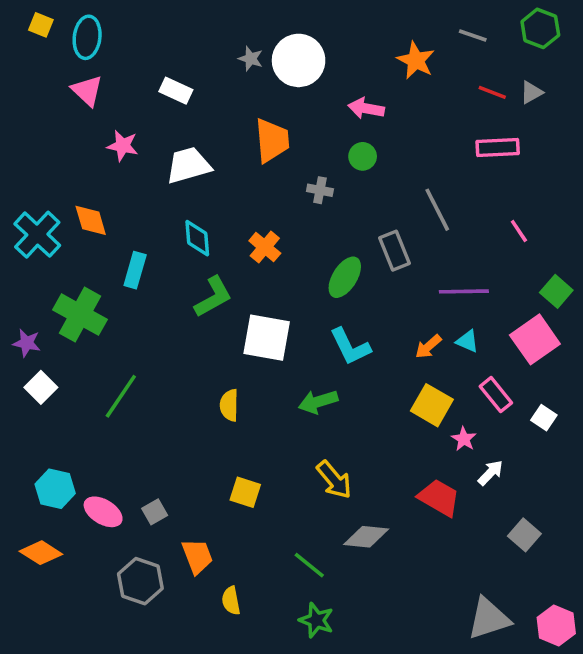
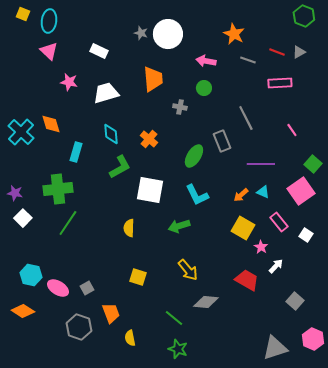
gray line: (473, 36) -> (248, 60), moved
green cross: (80, 315) -> (58, 189), moved, turned -36
pink hexagon: (556, 626) -> (313, 339), moved

